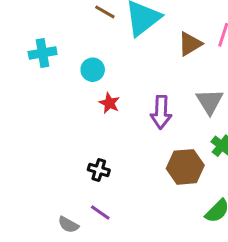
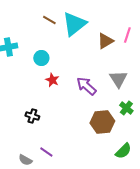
purple arrow: (161, 112) -> (86, 86), turned 130
black cross: (99, 170) -> (32, 116), moved

